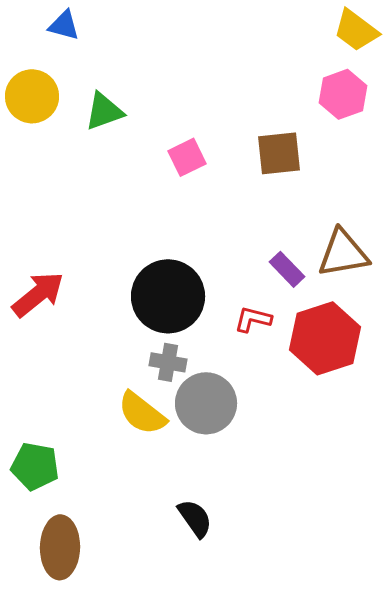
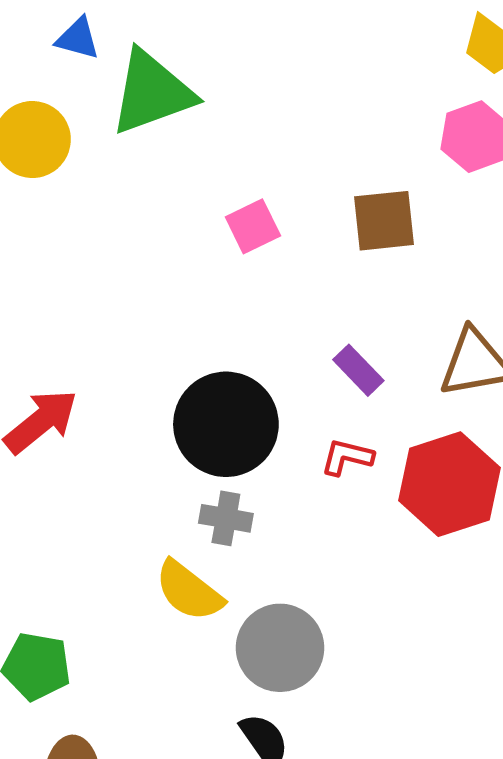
green triangle: (104, 111) -> (152, 93), moved, size x1.6
purple rectangle: (287, 269) -> (358, 370), moved
gray circle: (206, 403) -> (280, 648), moved

